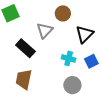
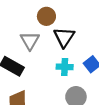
black triangle: (85, 34) -> (64, 37), moved

